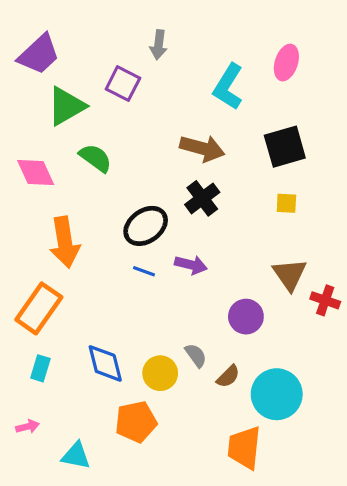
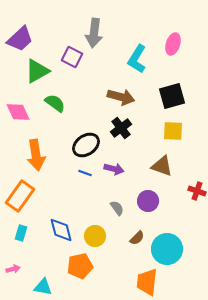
gray arrow: (159, 45) -> (94, 33), size x1.6
yellow square: (286, 203) -> (173, 131), size x1.5
brown triangle: (290, 274) -> (162, 166), moved, turned -35
gray semicircle: (196, 355) -> (117, 208), moved

